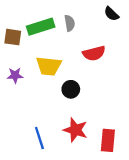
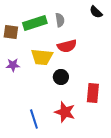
red semicircle: (94, 53) -> (67, 46), moved
red rectangle: (108, 140) -> (93, 93), moved

